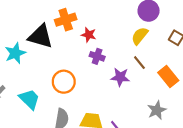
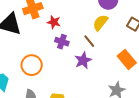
brown line: (139, 63) -> (89, 41), moved
purple star: (120, 77) -> (83, 60), turned -30

